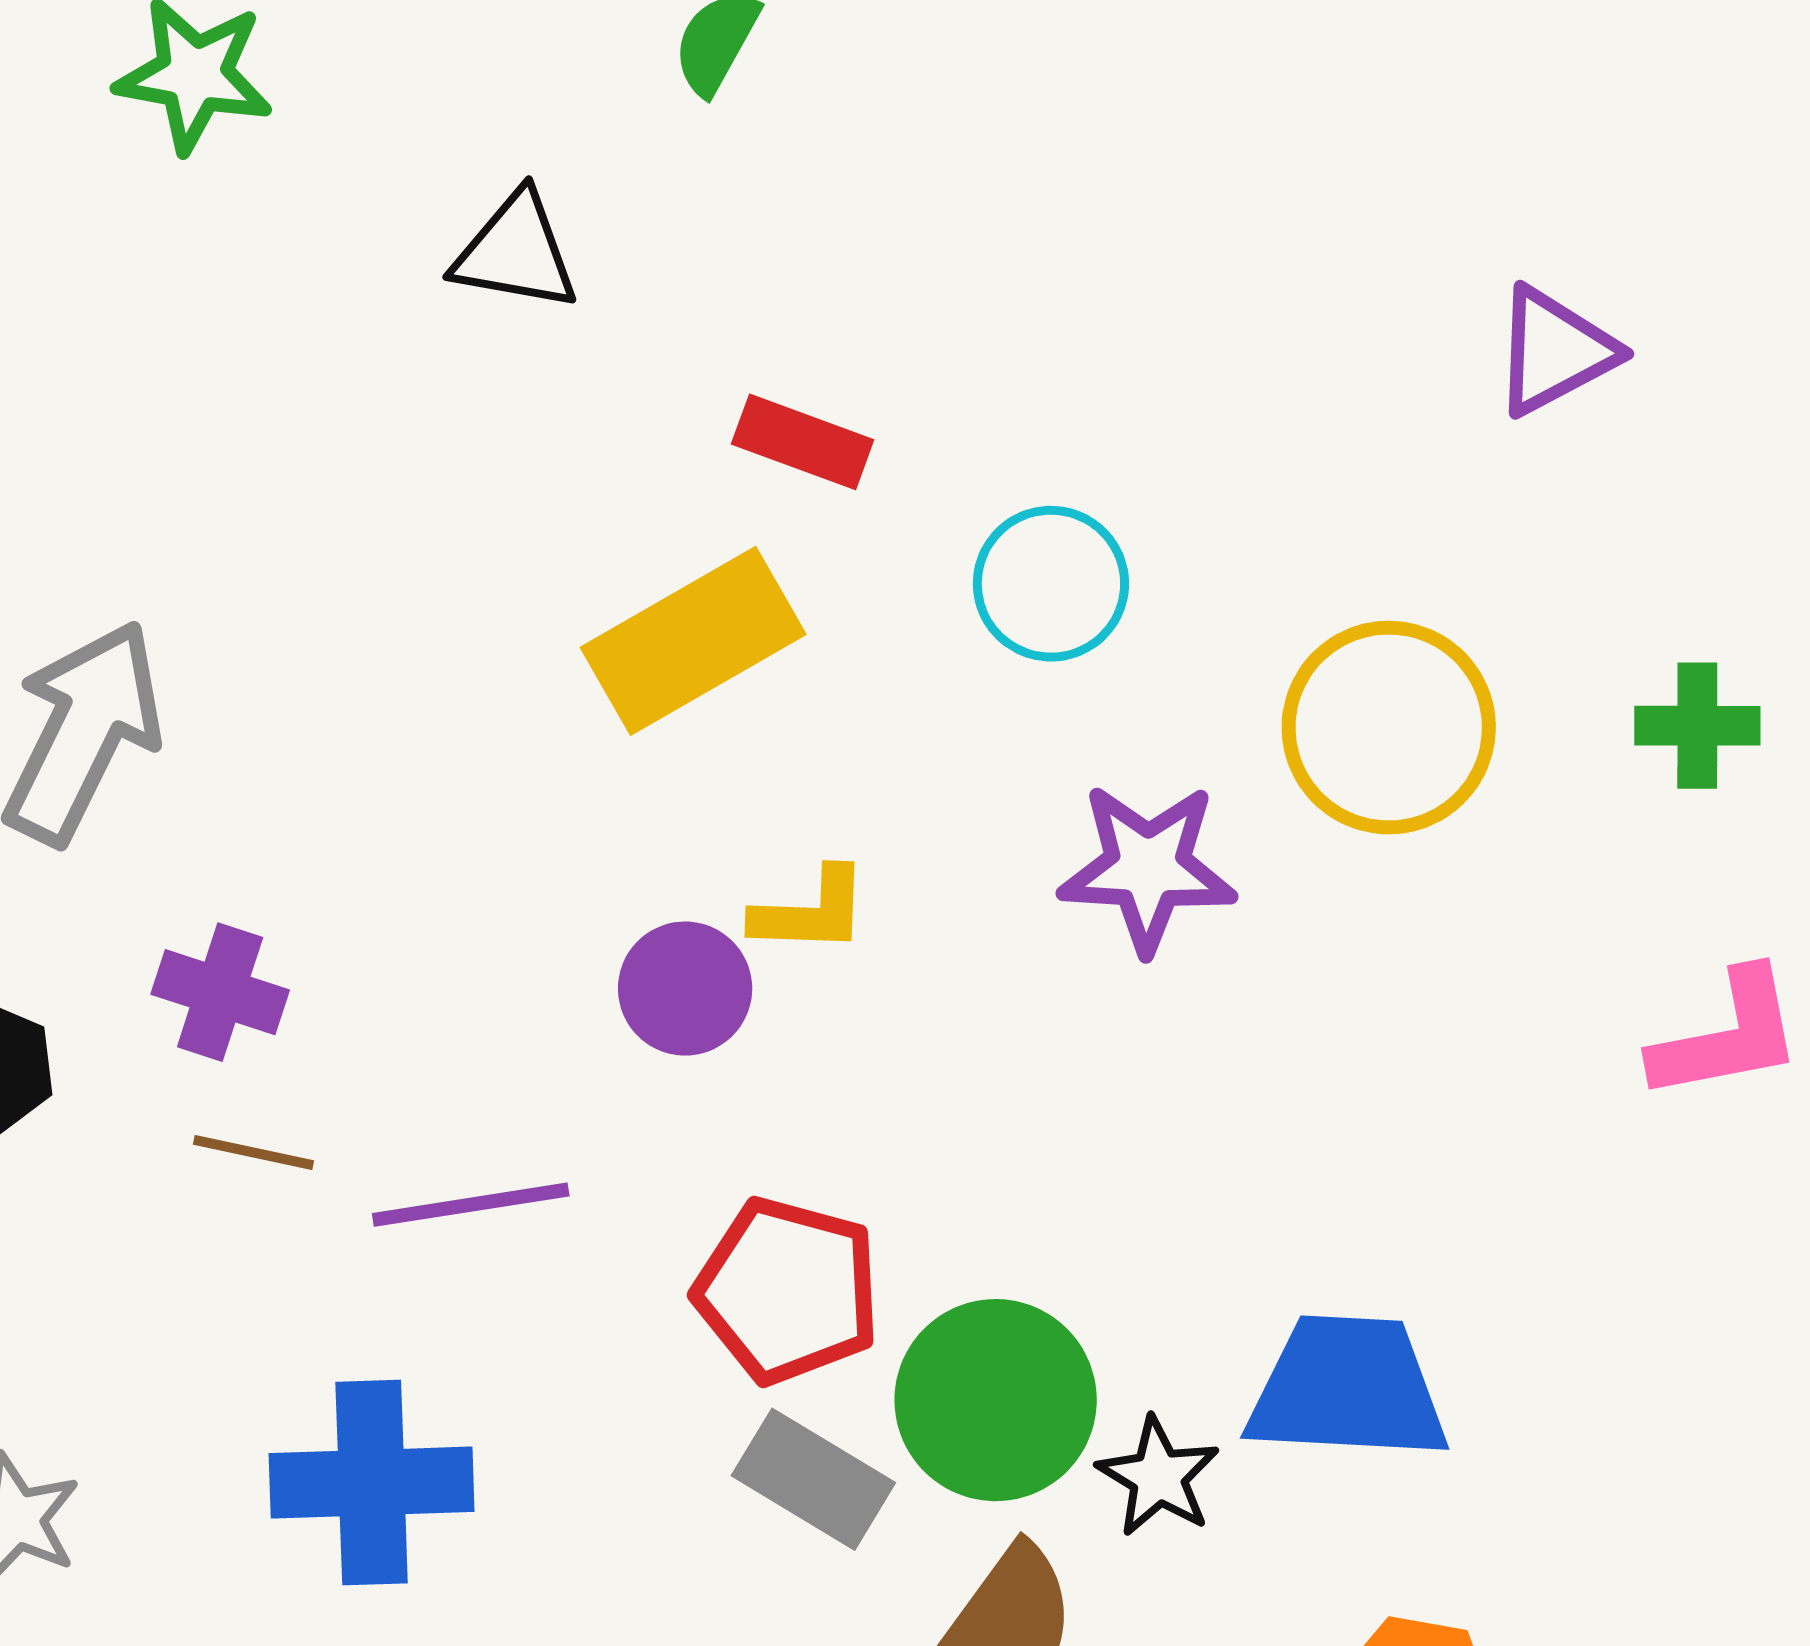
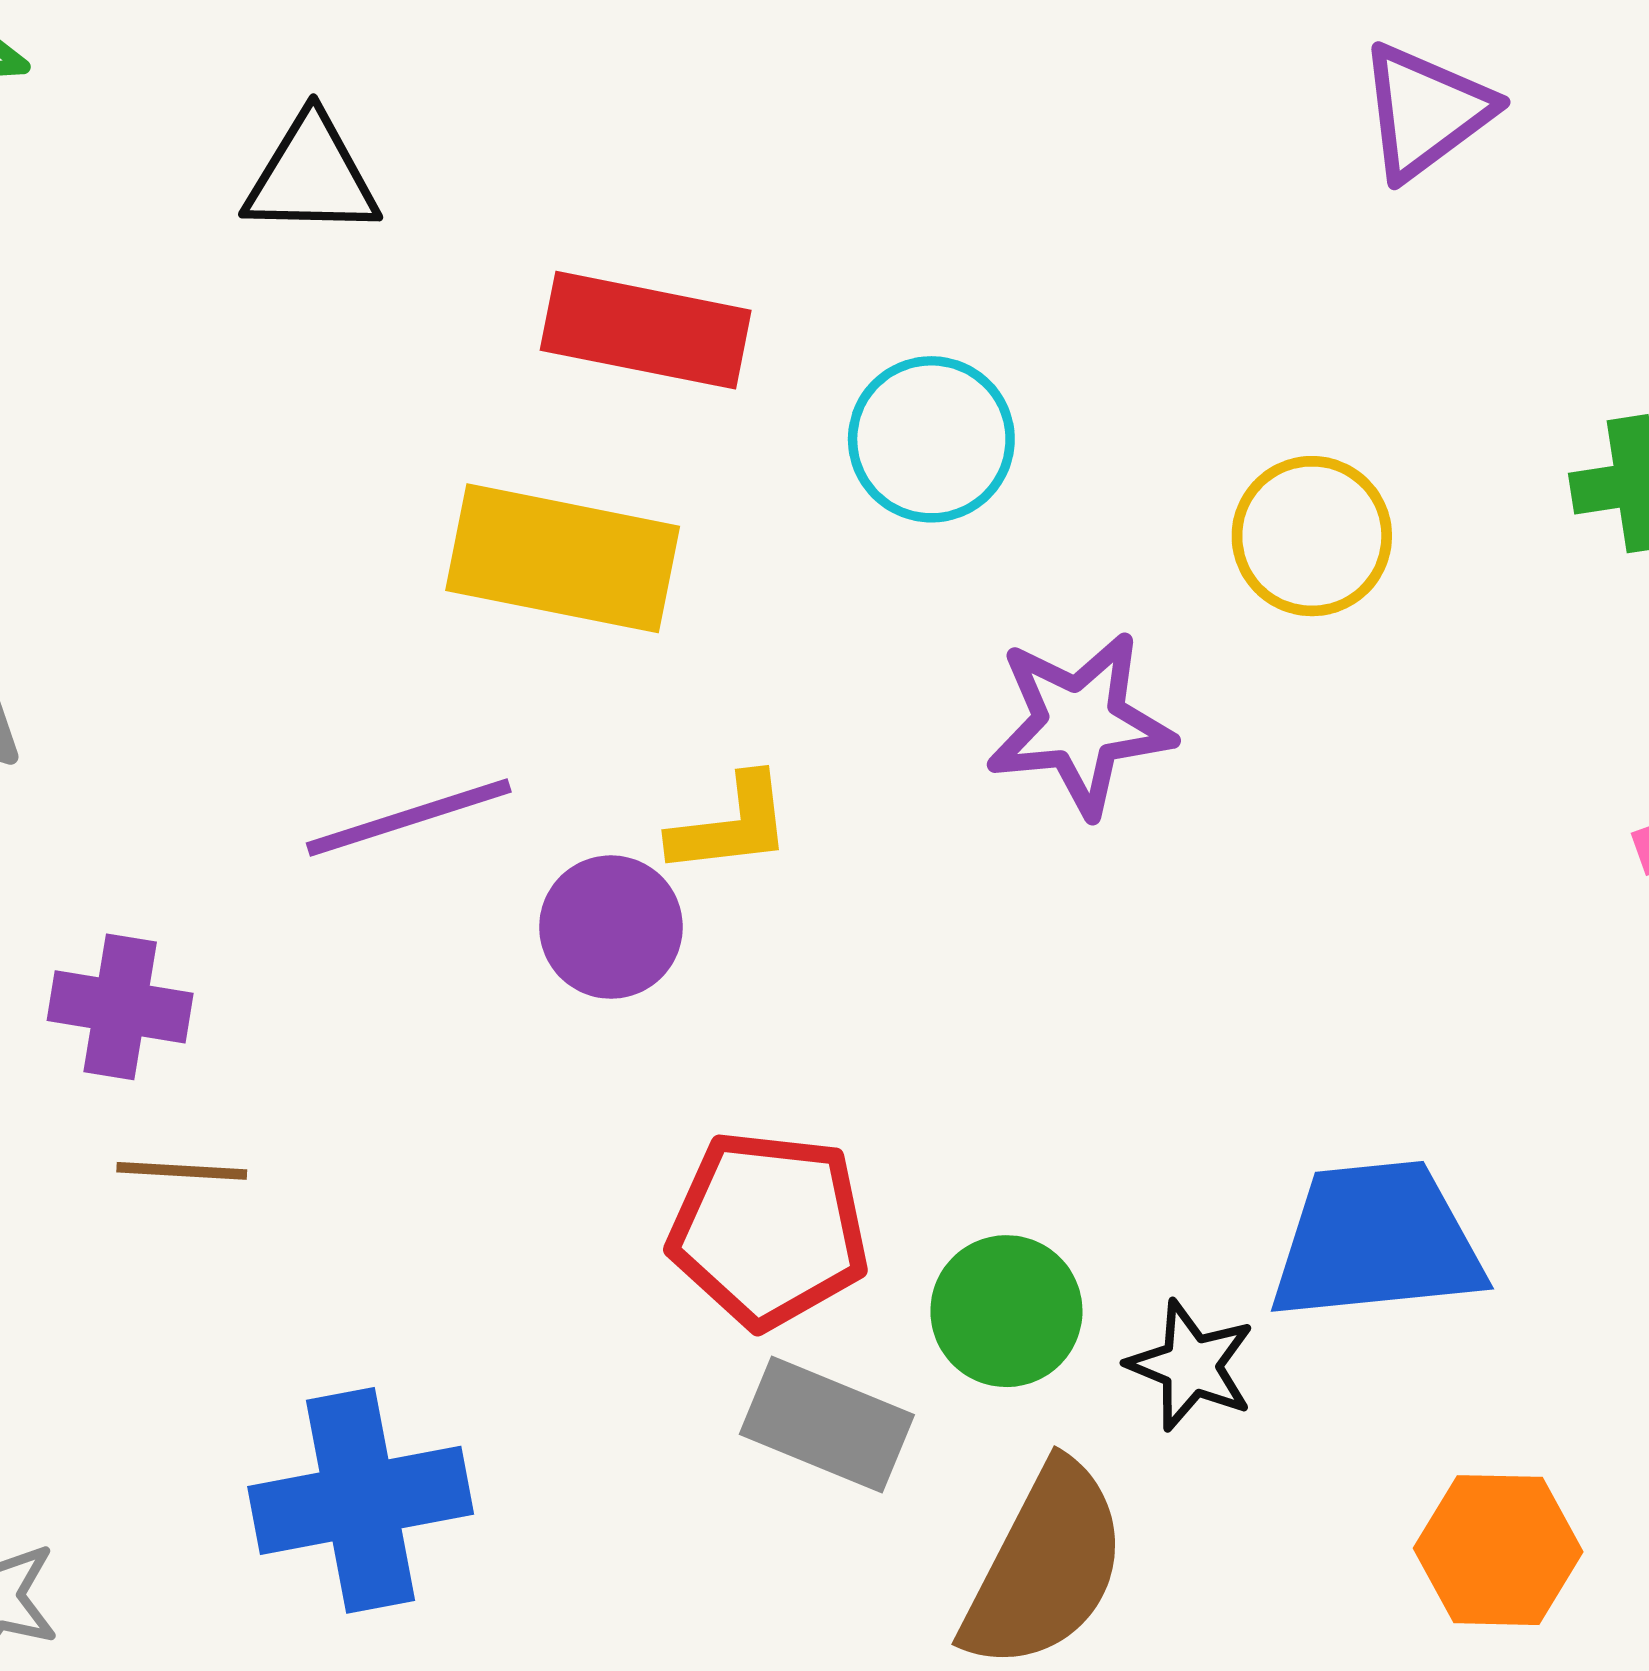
red rectangle: (803, 442) -> (646, 330), size x1.4
yellow rectangle: (693, 641) -> (563, 558), turned 50
yellow circle: (1389, 728) -> (1312, 536), size x0.7
purple line: (471, 1205) -> (409, 818), moved
green circle: (996, 1400) -> (1006, 1311), size x0.7

